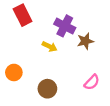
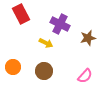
brown star: (85, 41) -> (88, 38), moved
brown circle: (47, 89) -> (44, 71), moved

